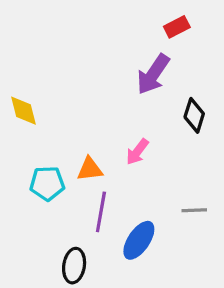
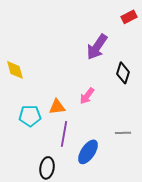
red rectangle: (177, 27) -> (129, 17), moved

